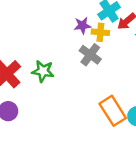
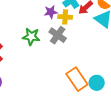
green star: (43, 71) -> (31, 37), moved

